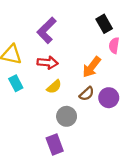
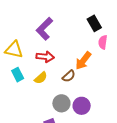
yellow semicircle: (54, 87) -> (41, 78), moved
brown semicircle: (87, 94) -> (69, 76), moved
purple circle: (109, 98) -> (82, 106), moved

